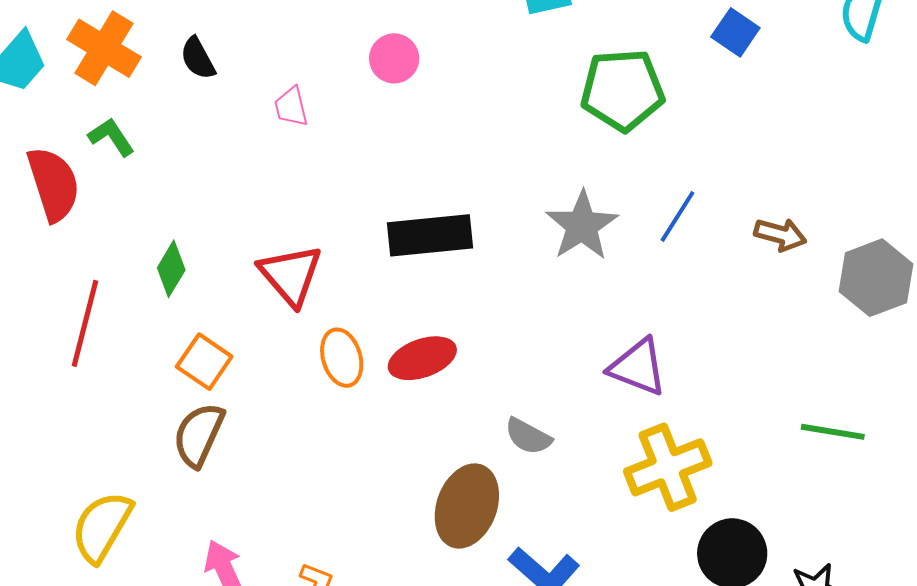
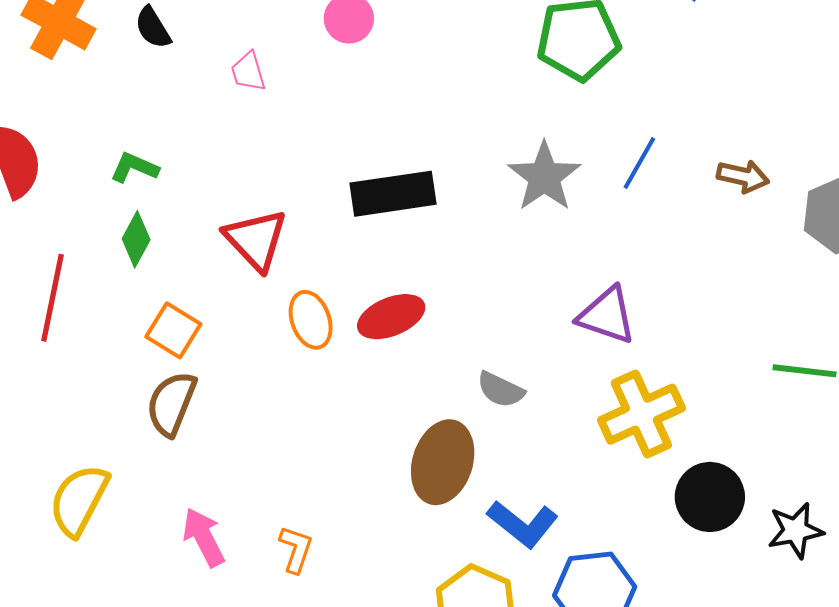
green L-shape: (111, 137) -> (134, 168), moved, turned -30

